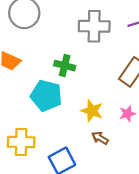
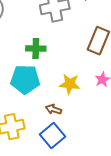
brown arrow: (100, 138) -> (54, 109), moved

